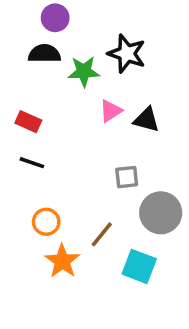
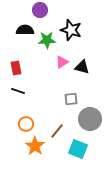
purple circle: (55, 18) -> (40, 10), moved
red rectangle: (28, 122) -> (16, 68), turned 56

